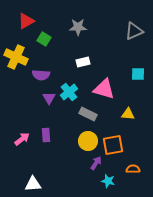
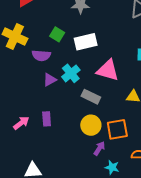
green square: (44, 39) -> (57, 34), moved
white rectangle: (83, 62) -> (86, 42), size x1.5
purple triangle: (49, 98) -> (50, 80), turned 32

